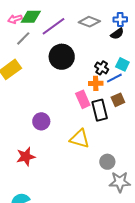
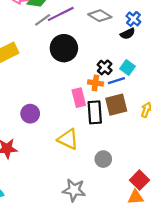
blue cross: (120, 19) -> (133, 19), turned 32
gray line: (23, 38) -> (43, 20), moved
brown square: (118, 100) -> (116, 105), size x1.5
gray circle: (107, 162) -> (103, 159), moved
gray star: (120, 182) -> (74, 190), moved

